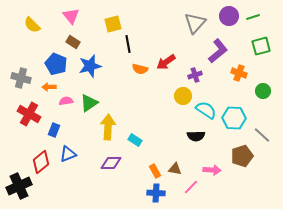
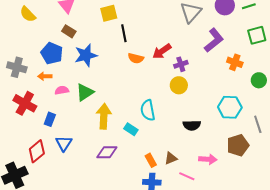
purple cross: (195, 75) -> (181, 64), moved
cyan semicircle: (206, 110) -> (148, 110), moved, turned -135
gray line: (262, 135) -> (258, 124), turned 30
blue triangle: (68, 154) -> (64, 143), turned -36
brown triangle: (175, 169) -> (171, 158), turned -32
pink line: (191, 187) -> (187, 176), turned 70

